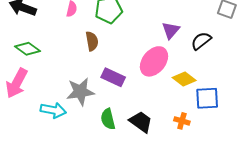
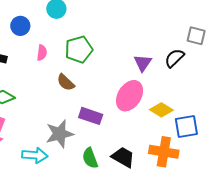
brown semicircle: (92, 41) -> (66, 82), turned 150
black semicircle: (201, 41) -> (174, 58), moved
orange cross: (182, 121) -> (164, 152), size x1.8

